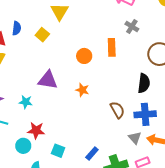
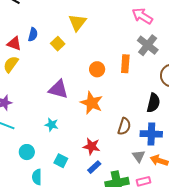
gray cross: (132, 27) -> (148, 45), size x1.5
orange star: (82, 90) -> (92, 103), size x1.6
cyan star: (26, 102) -> (52, 125), moved
brown semicircle: (117, 110) -> (124, 126), turned 42
red star: (36, 130) -> (92, 146), moved

